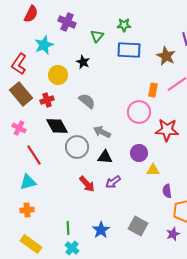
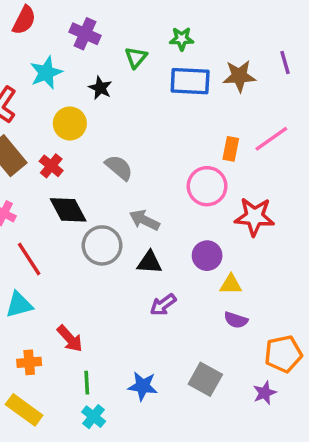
brown star: (166, 56) -> (239, 76), moved, turned -30
black star: (83, 62) -> (100, 88), moved
red cross: (47, 100) -> (51, 166), turned -32
red arrow: (87, 184) -> (70, 339), moved
purple semicircle: (167, 191) -> (236, 320), moved, turned -64
orange cross: (27, 210) -> (29, 362), moved
blue star: (101, 230) -> (143, 386), turned -30

